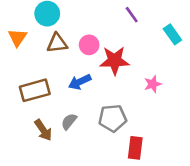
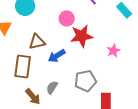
brown triangle: (57, 43) -> (37, 42), moved
pink circle: (89, 45) -> (67, 18), moved
brown rectangle: (35, 90) -> (23, 67), turned -60

